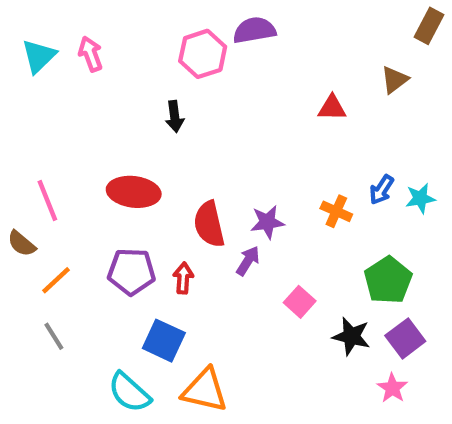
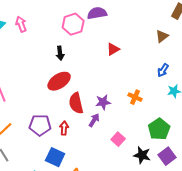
red triangle: (332, 108) -> (113, 49), moved, turned -32
blue arrow: (382, 190) -> (163, 70), moved
red ellipse: (134, 192) -> (59, 81), moved, turned -40

